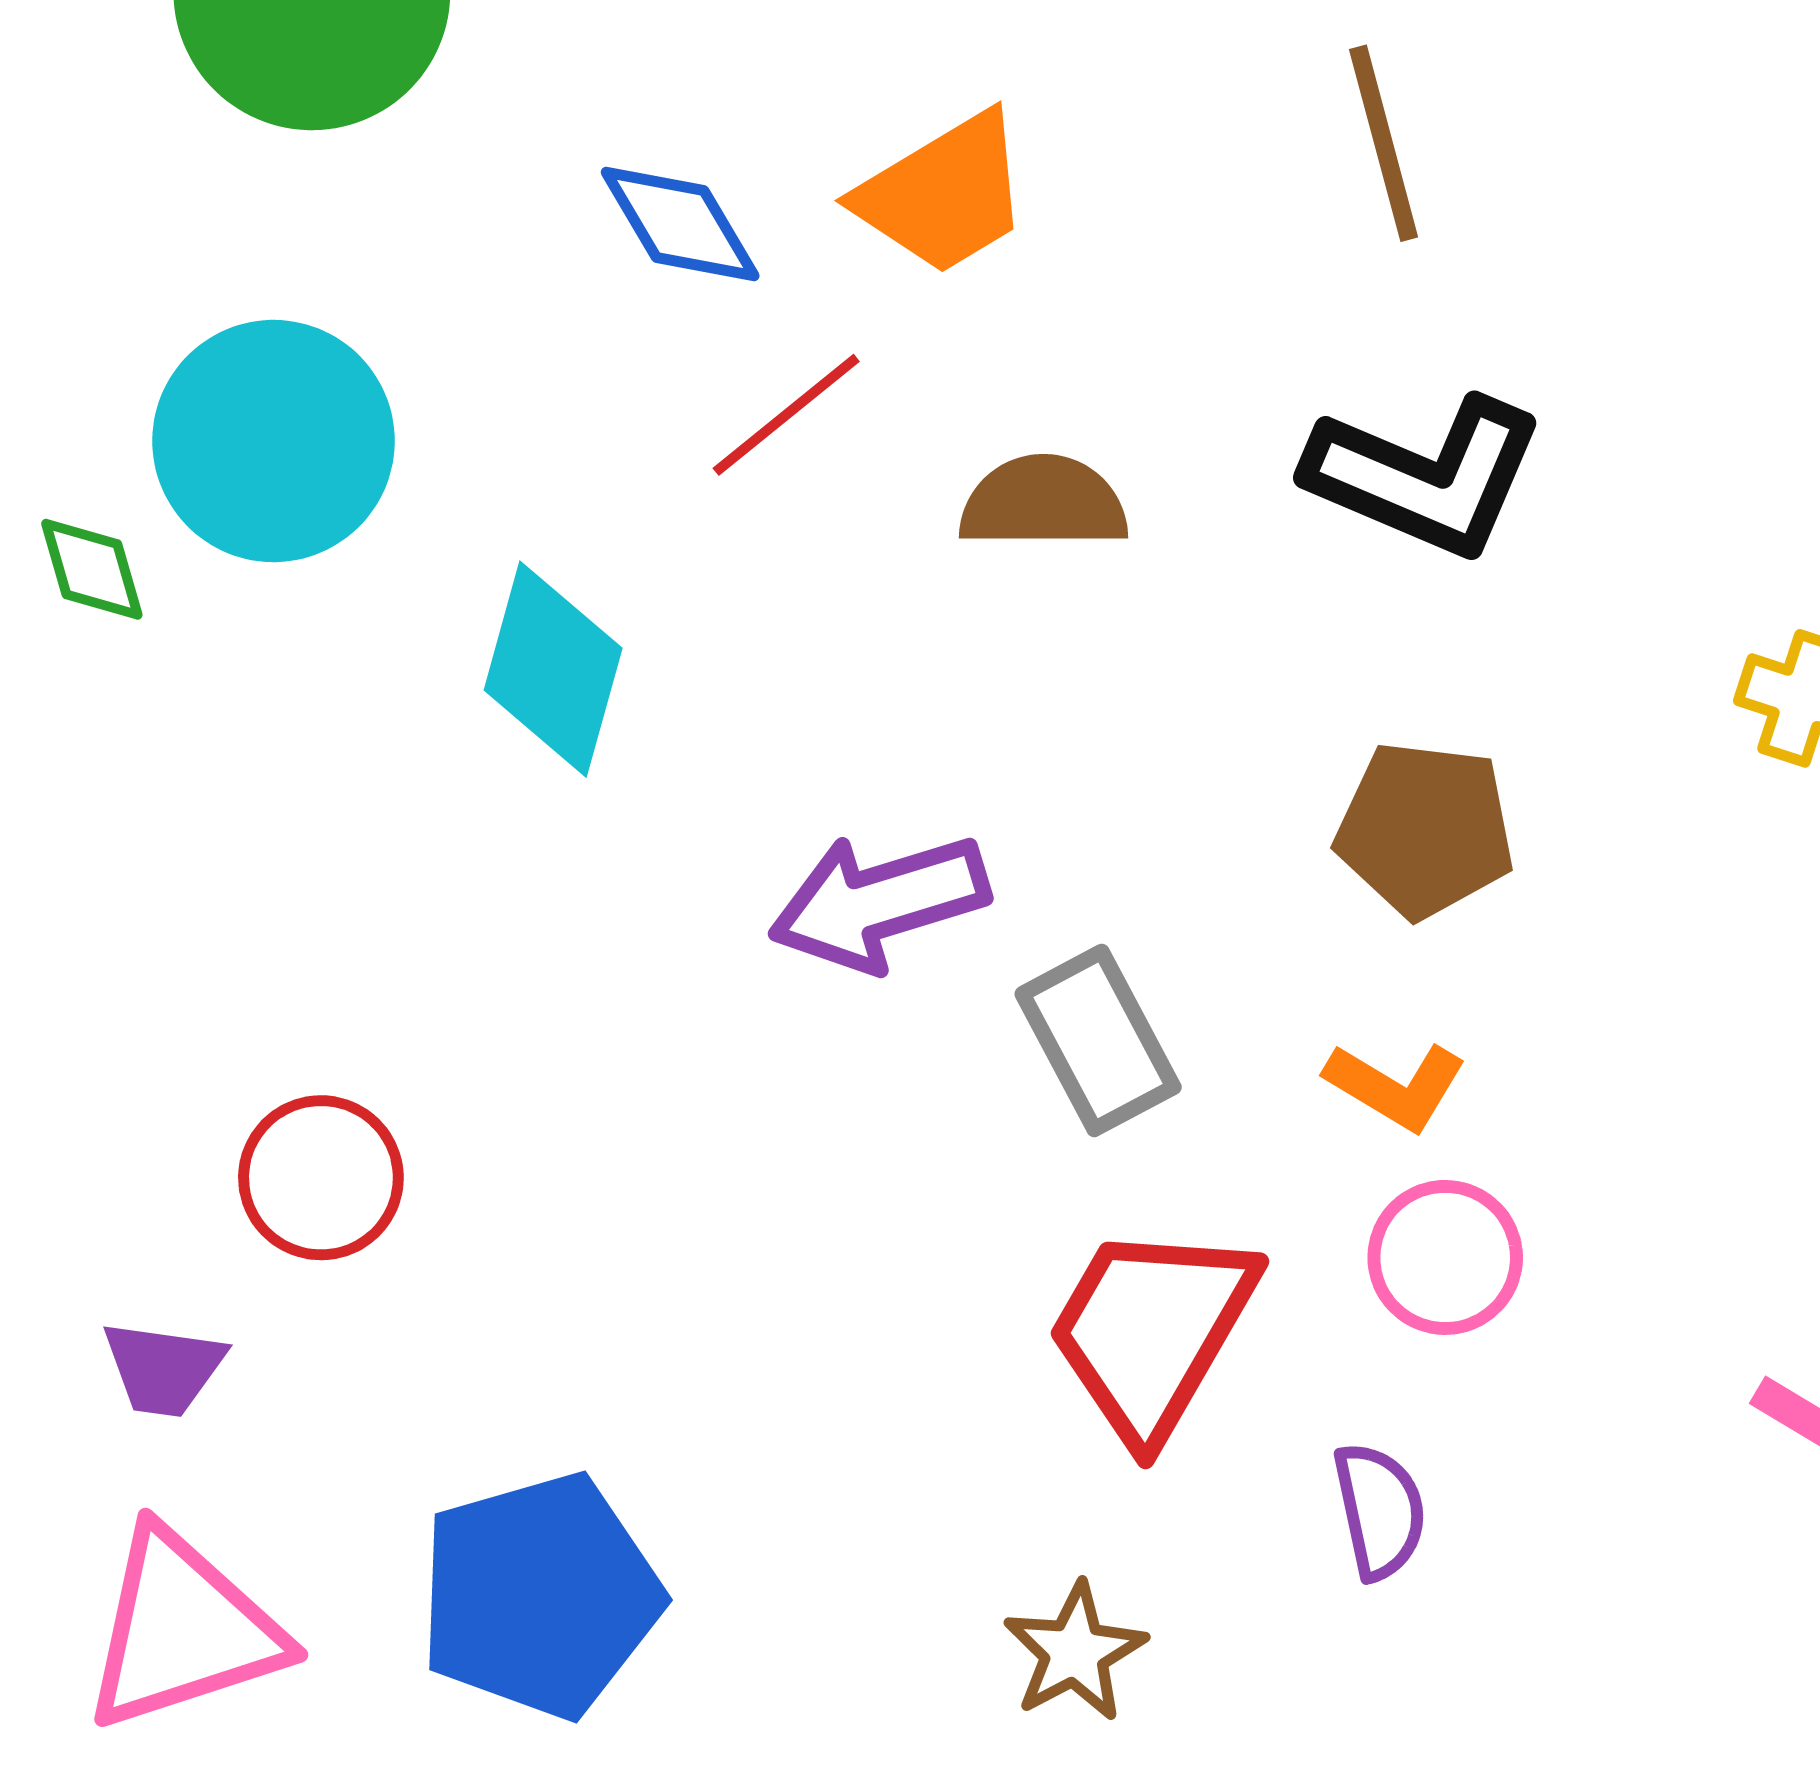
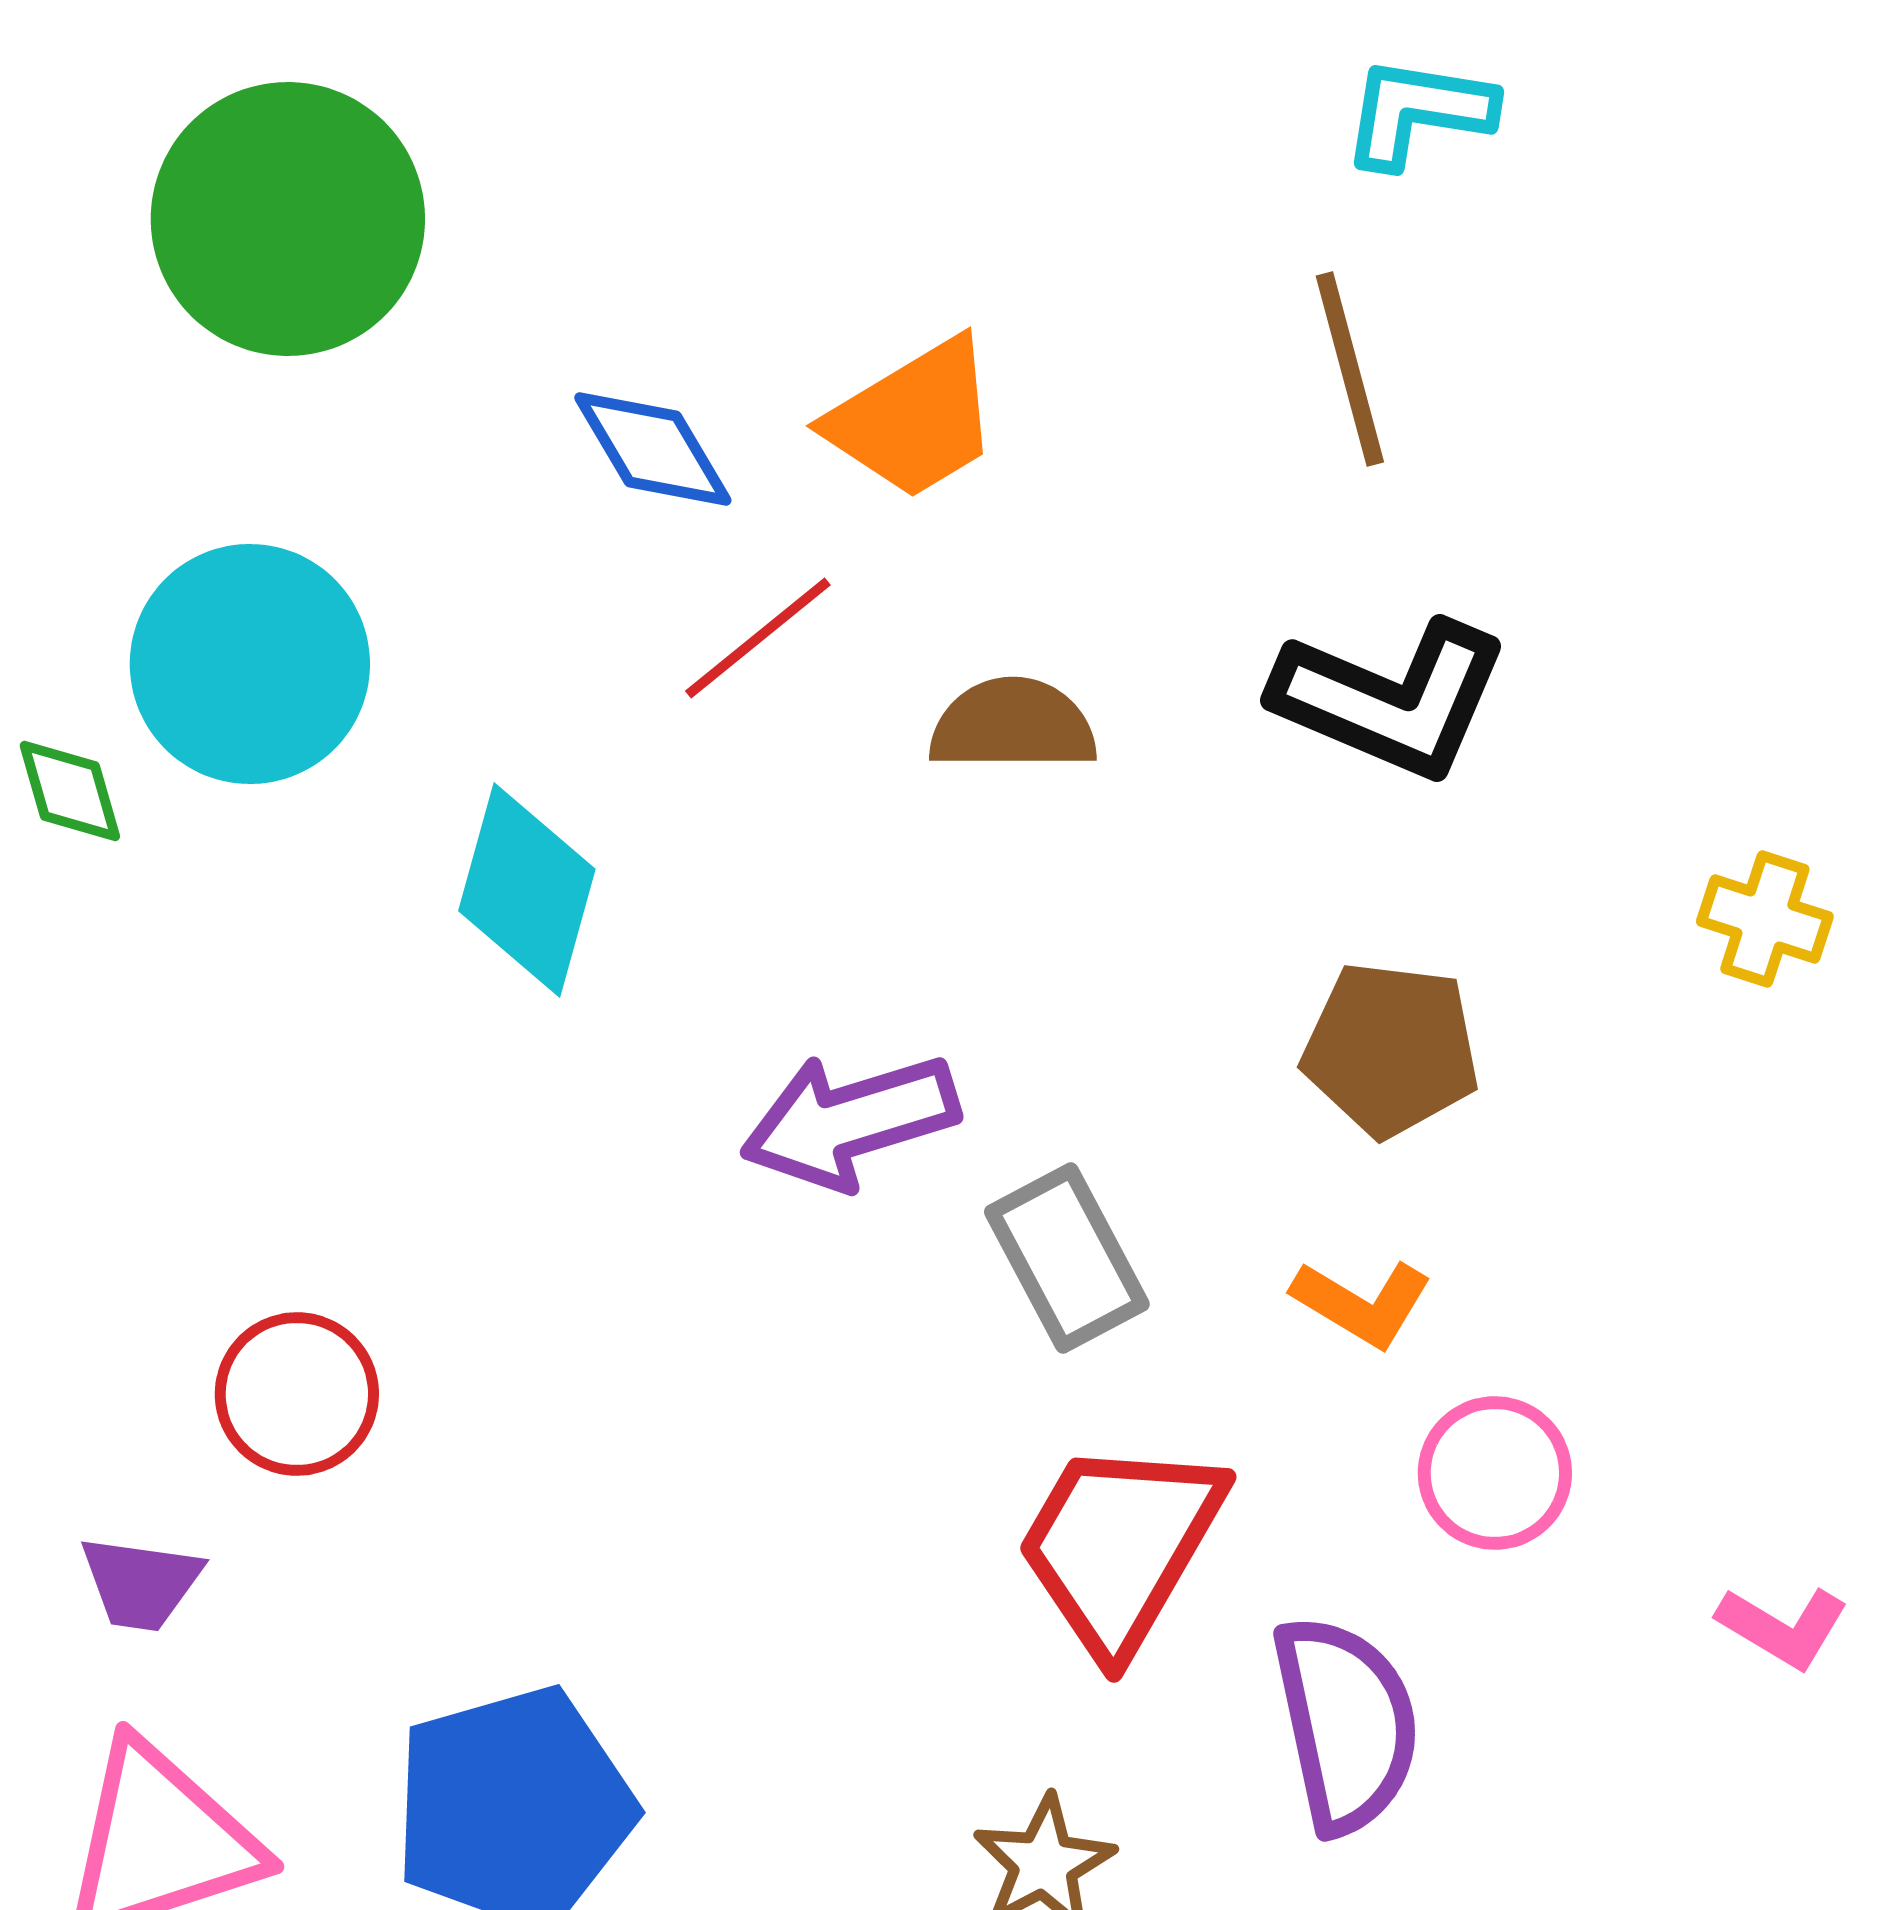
pink circle: (1445, 1257) -> (1495, 1473), moved
purple semicircle: (1380, 1511) -> (1346, 1724), size x1.6

